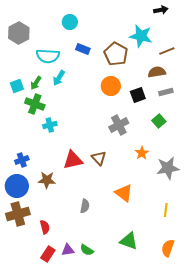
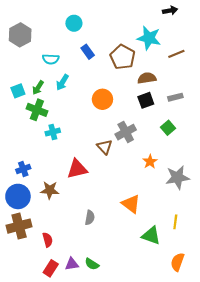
blue rectangle: (83, 49) -> (88, 52), turned 32
cyan semicircle: (48, 56) -> (51, 59), size x0.7
brown semicircle: (157, 72) -> (147, 78), moved
orange circle: (111, 86) -> (102, 99), moved
brown triangle: (99, 158) -> (105, 147), moved
green triangle: (129, 241) -> (151, 236), moved

